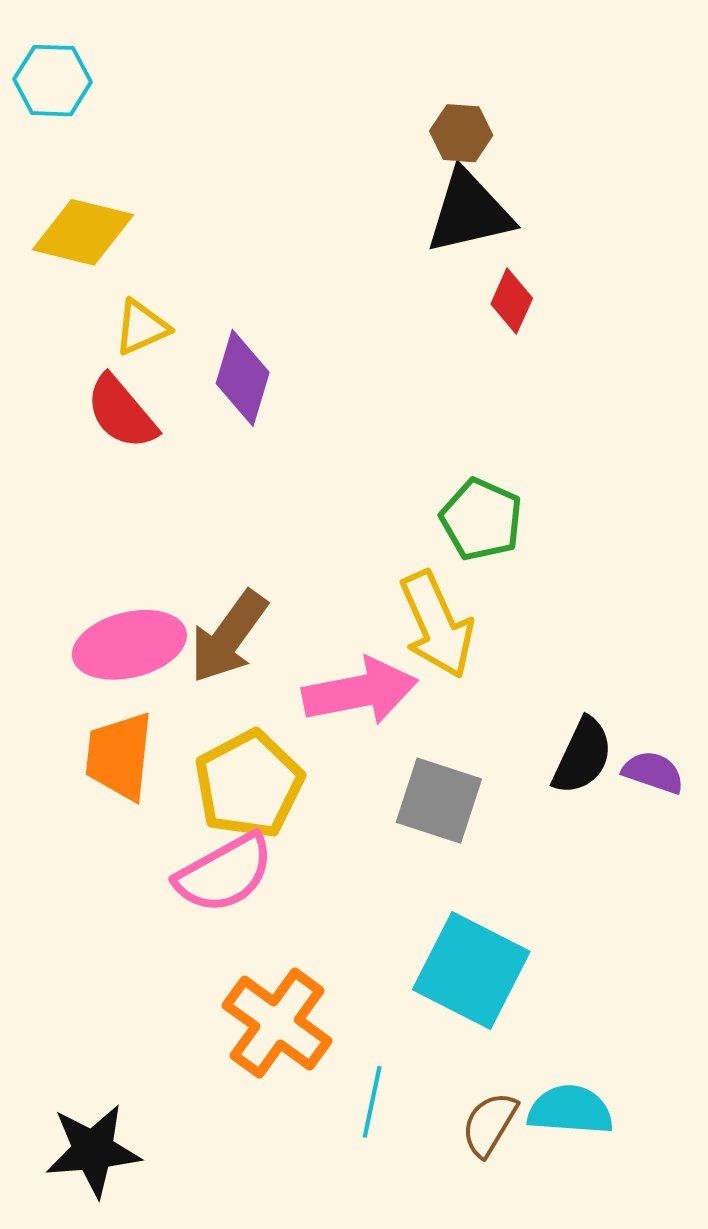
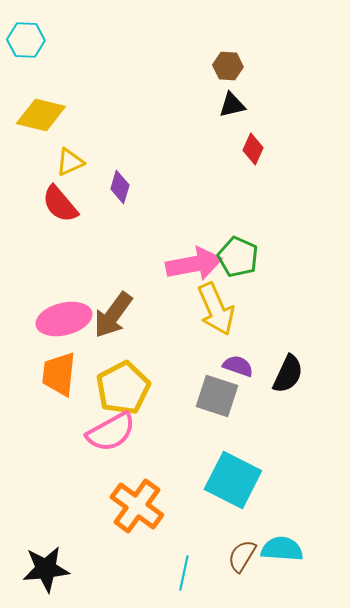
black triangle: (469, 212) -> (232, 105), size x0.6
purple diamond: (243, 378) -> (120, 187), size x0.7
pink arrow: (360, 691) -> (194, 264), moved
purple semicircle: (653, 772) -> (238, 366), moved
cyan line: (372, 1102) -> (184, 573), moved

